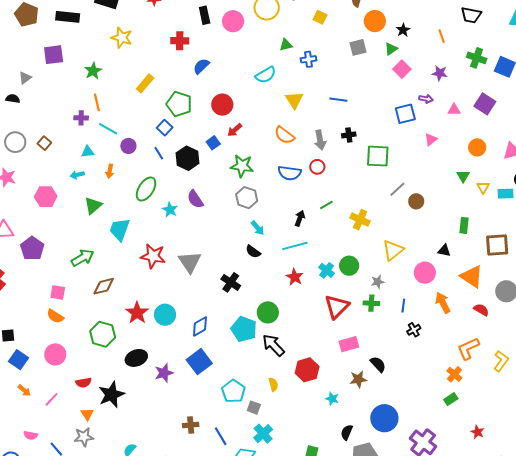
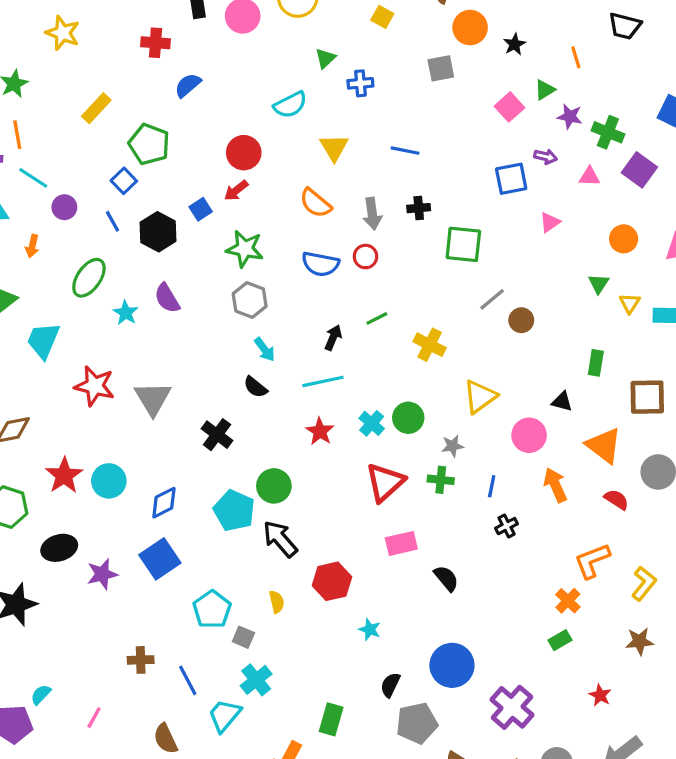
green triangle: (286, 45) -> (325, 58), turned -32
green triangle: (391, 49) -> (545, 90), moved
green cross: (477, 58) -> (608, 132), moved
red circle: (222, 105) -> (244, 153), moved
brown star: (358, 379) -> (640, 641), moved

